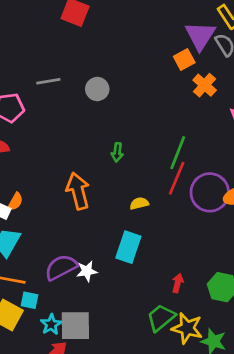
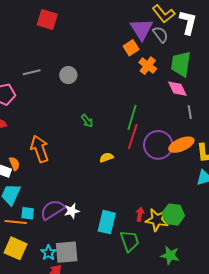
green arrow: (117, 152) -> (87, 121), turned -40
orange arrow: (78, 191) -> (40, 149), moved
orange semicircle: (15, 202) -> (14, 164), turned -48
cyan rectangle: (128, 247) -> (107, 222), moved
cyan square: (29, 300) -> (28, 213), moved
green trapezoid: (161, 318) -> (130, 241), turned 115
yellow star: (187, 328) -> (157, 220), moved

